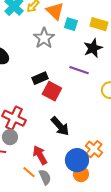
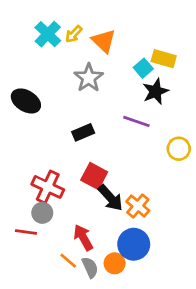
cyan square: (71, 24) -> (143, 68), moved, turned 32
red square: (52, 91) -> (94, 176), moved
orange cross: (94, 149) -> (138, 206), moved
orange circle: (81, 174) -> (115, 263), moved

